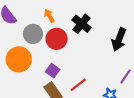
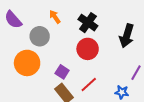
red circle: (57, 39) -> (88, 49), moved

